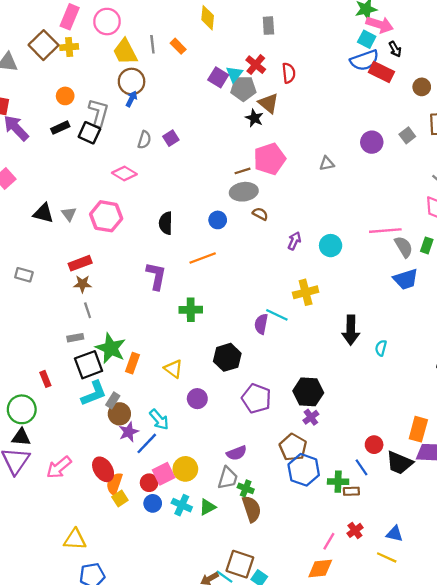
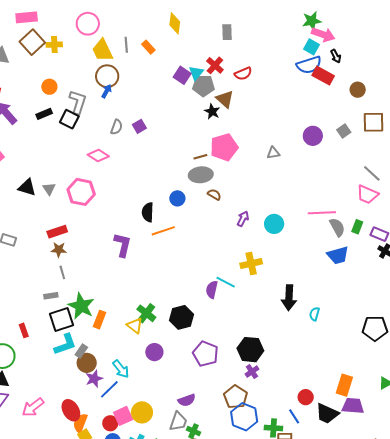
pink rectangle: (70, 17) -> (27, 17), moved, turned 60
red semicircle: (289, 73) -> (243, 74), turned 72
black semicircle: (166, 223) -> (148, 212), moved
green cross: (191, 310) -> (146, 313), moved, turned 36

